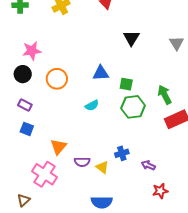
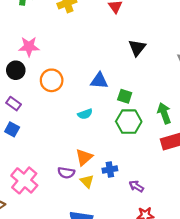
orange triangle: (58, 147) -> (84, 157), moved

